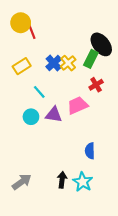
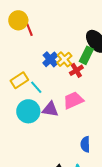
yellow rectangle: (22, 66) -> (19, 80), moved
red cross: (96, 85) -> (76, 70), moved
cyan circle: (31, 117) -> (28, 111), size x1.5

